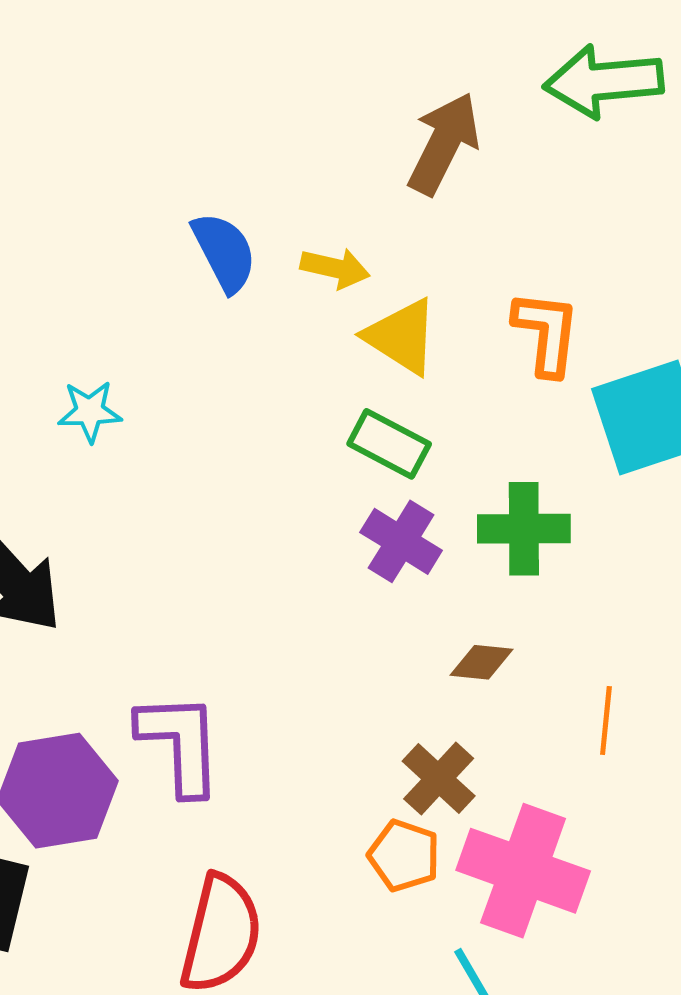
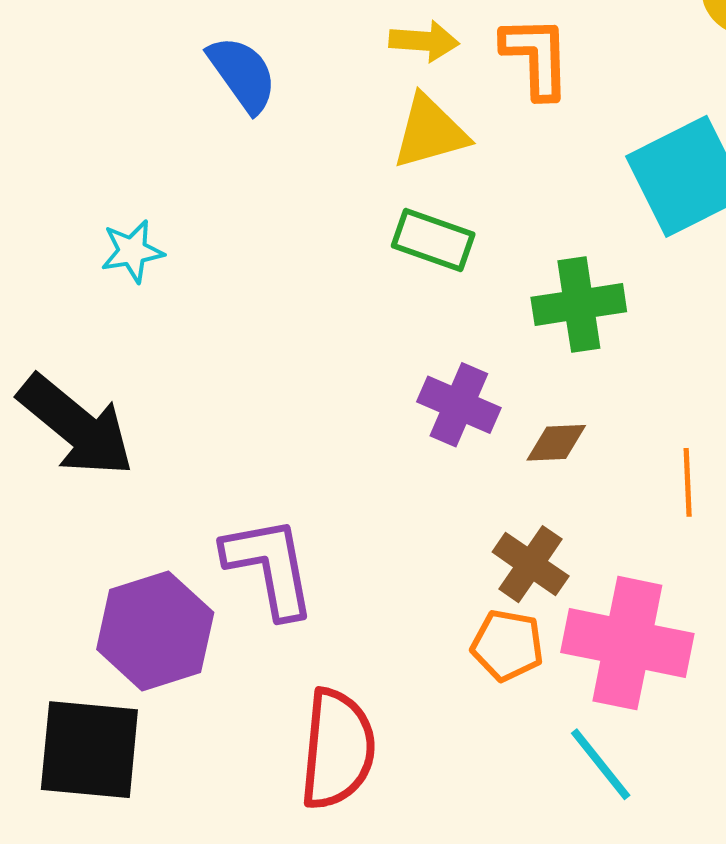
yellow arrow: (335, 268) -> (424, 41), moved
orange L-shape: (546, 333) -> (536, 57), moved
yellow triangle: (402, 337) -> (430, 132), turned -40
purple cross: (401, 541) -> (459, 405), moved

